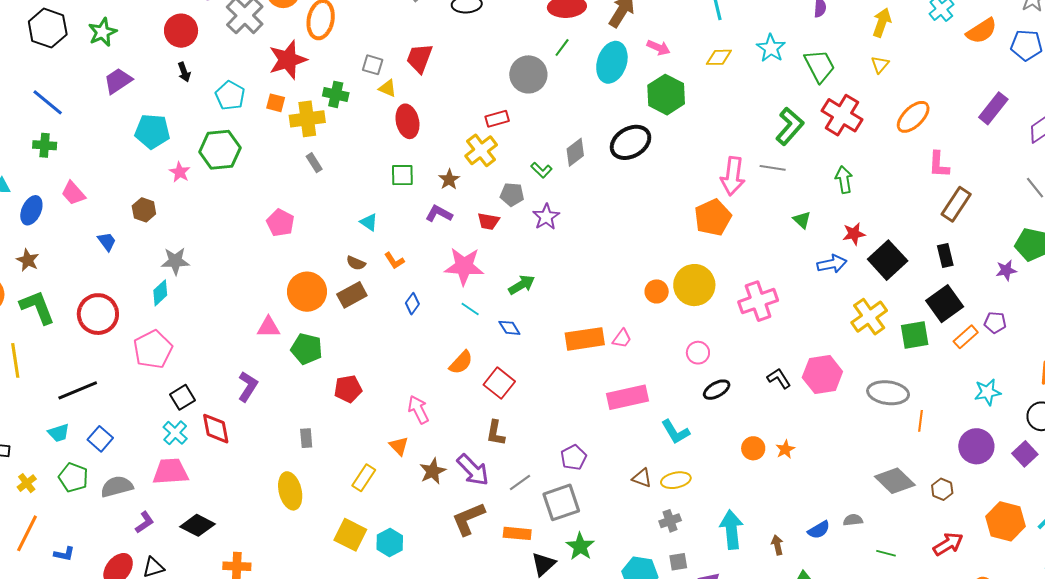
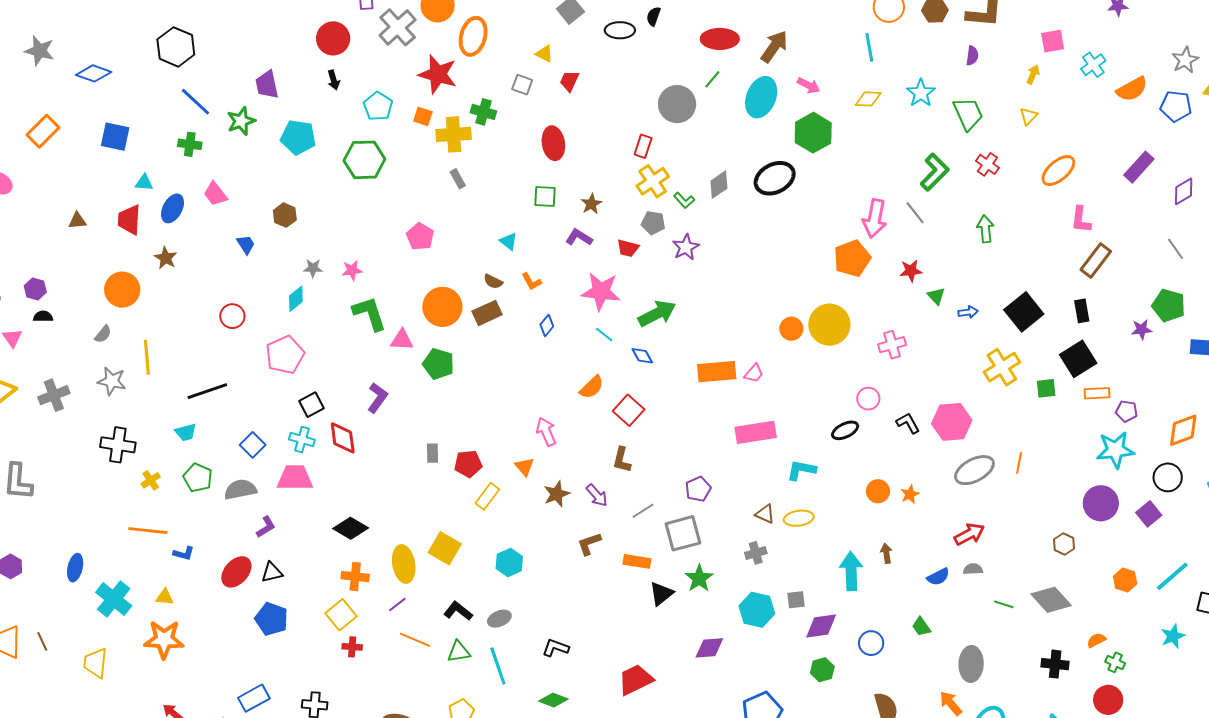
yellow arrow: (882, 23) -> (1033, 74), size x0.7
black hexagon: (48, 28) -> (176, 47), moved
green star: (102, 32) -> (241, 121), moved
red trapezoid: (419, 58) -> (569, 81), size x0.7
red star: (288, 60) -> (438, 74), turned 30
purple trapezoid: (118, 81) -> (267, 85), turned -72
yellow triangle: (387, 88) -> (544, 54), moved
red cross: (842, 115) -> (987, 164), size x0.6
red rectangle: (497, 119) -> (643, 146), turned -60
yellow cross: (481, 150) -> (653, 181), moved
gray line: (773, 168) -> (915, 213), turned 40
pink star: (180, 172) -> (352, 270), moved, turned 30
green triangle: (802, 220) -> (936, 296), moved
red star: (854, 234) -> (911, 271), moved
gray star: (175, 261) -> (313, 268), size x0.7
blue arrow: (832, 264) -> (968, 312), size x0.7
green arrow: (522, 285) -> (657, 314), size x1.4
pink cross: (758, 301) -> (892, 345), size x0.7
green L-shape: (37, 307) -> (369, 314), moved
red circle: (98, 314) -> (232, 316), size x0.6
purple pentagon: (995, 322) -> (1127, 411), moved
green square: (915, 335) -> (1046, 388), size x0.7
orange rectangle: (966, 337) -> (1097, 393), turned 35
pink circle: (698, 353) -> (868, 399), moved
red pentagon: (348, 389) -> (468, 464), moved
cyan star: (988, 392) -> (1115, 450), size x1.4
gray ellipse: (888, 393) -> (974, 470), moved, turned -39
orange line: (921, 421) -> (1019, 463), moved
cyan L-shape: (675, 432) -> (801, 470), turned 128
cyan cross: (175, 433) -> (302, 440), turned -30
blue square: (100, 439) -> (253, 445), moved
purple arrow: (473, 470) -> (597, 495), size x0.7
gray diamond: (895, 481) -> (1051, 600), moved
yellow ellipse: (290, 491) -> (404, 564), moved
brown L-shape: (468, 519) -> (589, 544), size x0.7
gray cross: (670, 521) -> (756, 553), moved
orange hexagon: (1005, 521) -> (1125, 580), size x0.6
black diamond: (198, 525) -> (351, 528), moved
orange line: (27, 533) -> (148, 531), turned 66
yellow square: (350, 535) -> (445, 548), moved
red arrow: (948, 544) -> (969, 534), moved
brown arrow: (777, 545) -> (886, 553), moved

